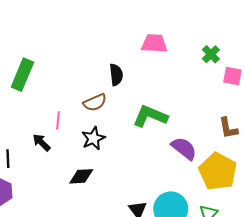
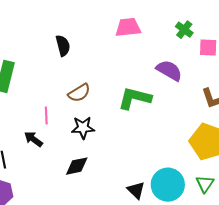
black semicircle: (116, 75) -> (63, 46), moved
black star: (93, 138) -> (83, 128), turned 30
purple semicircle: (184, 148) -> (169, 70), moved

